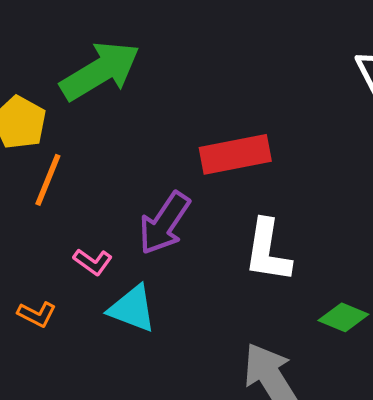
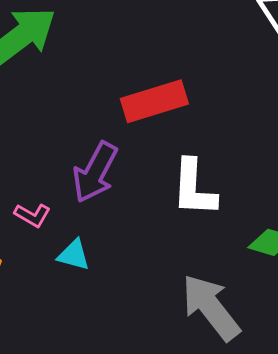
cyan triangle: (132, 309) -> (74, 255), size x0.7

